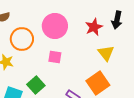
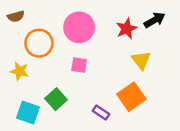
black arrow: (117, 20) -> (155, 20), turned -132

